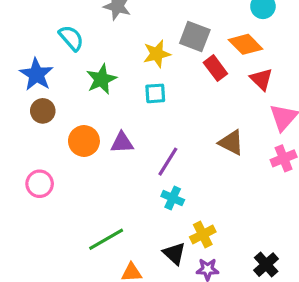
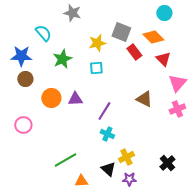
blue star: (36, 74) -> (21, 56), turned -30
black cross: (266, 265) -> (167, 163), moved

